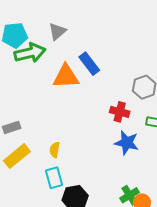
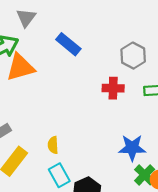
orange triangle: (66, 76) -> (20, 67), moved
blue star: (127, 143) -> (132, 148), moved

